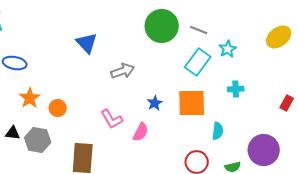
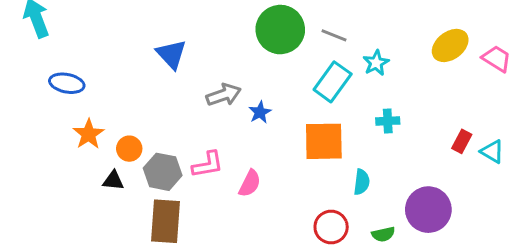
blue star: (155, 103) -> (260, 112), moved
pink L-shape: (112, 119) -> (208, 165), turned -70
black triangle: (13, 133) -> (113, 181), moved
gray hexagon: (38, 140) -> (163, 172), moved

